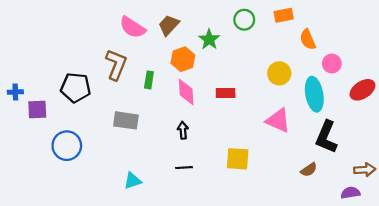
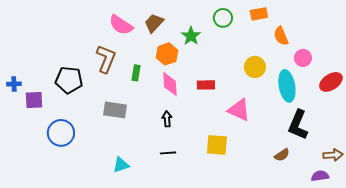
pink triangle: (278, 120) -> (239, 110), moved

